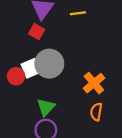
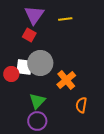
white square: (31, 68) -> (24, 67), turned 30
orange cross: (94, 83) -> (66, 80), moved

